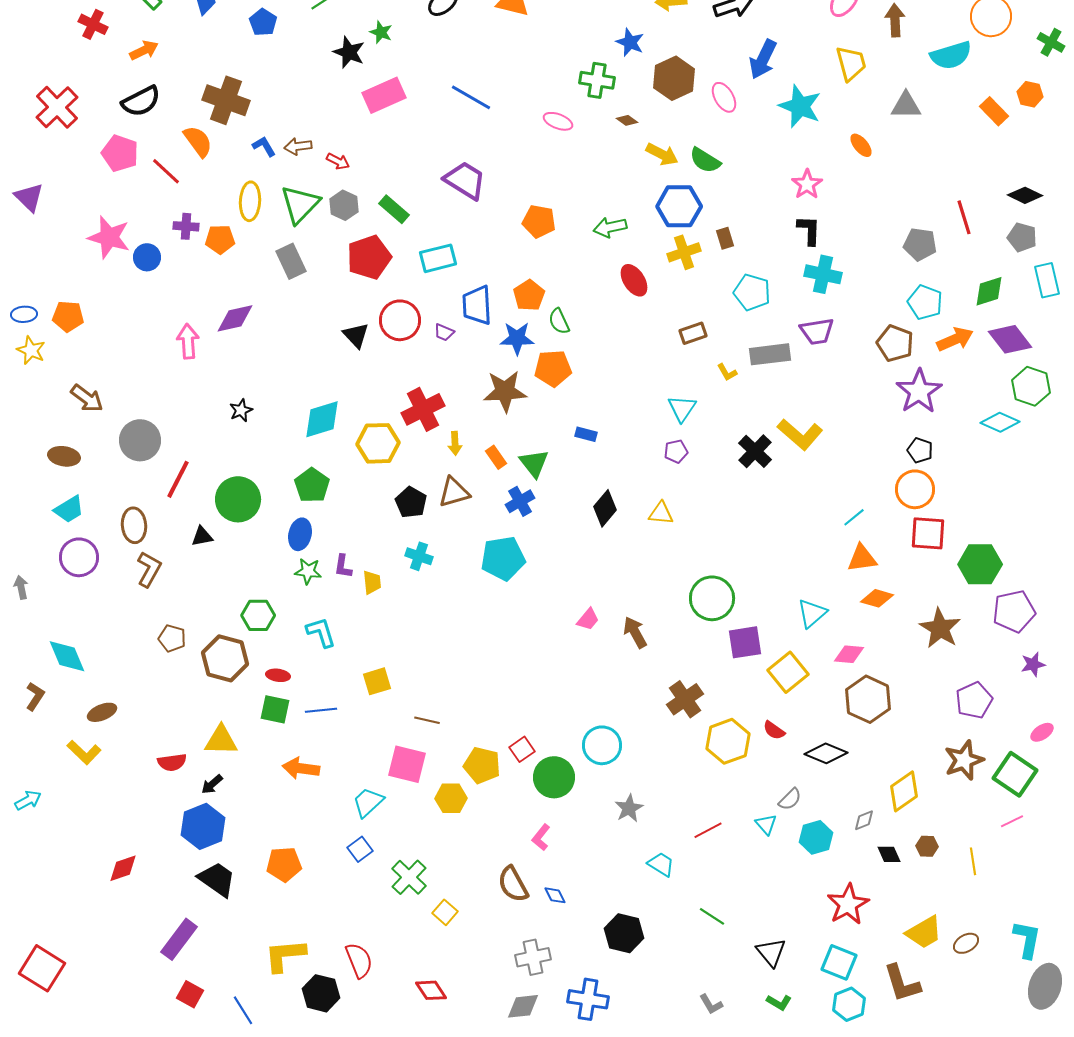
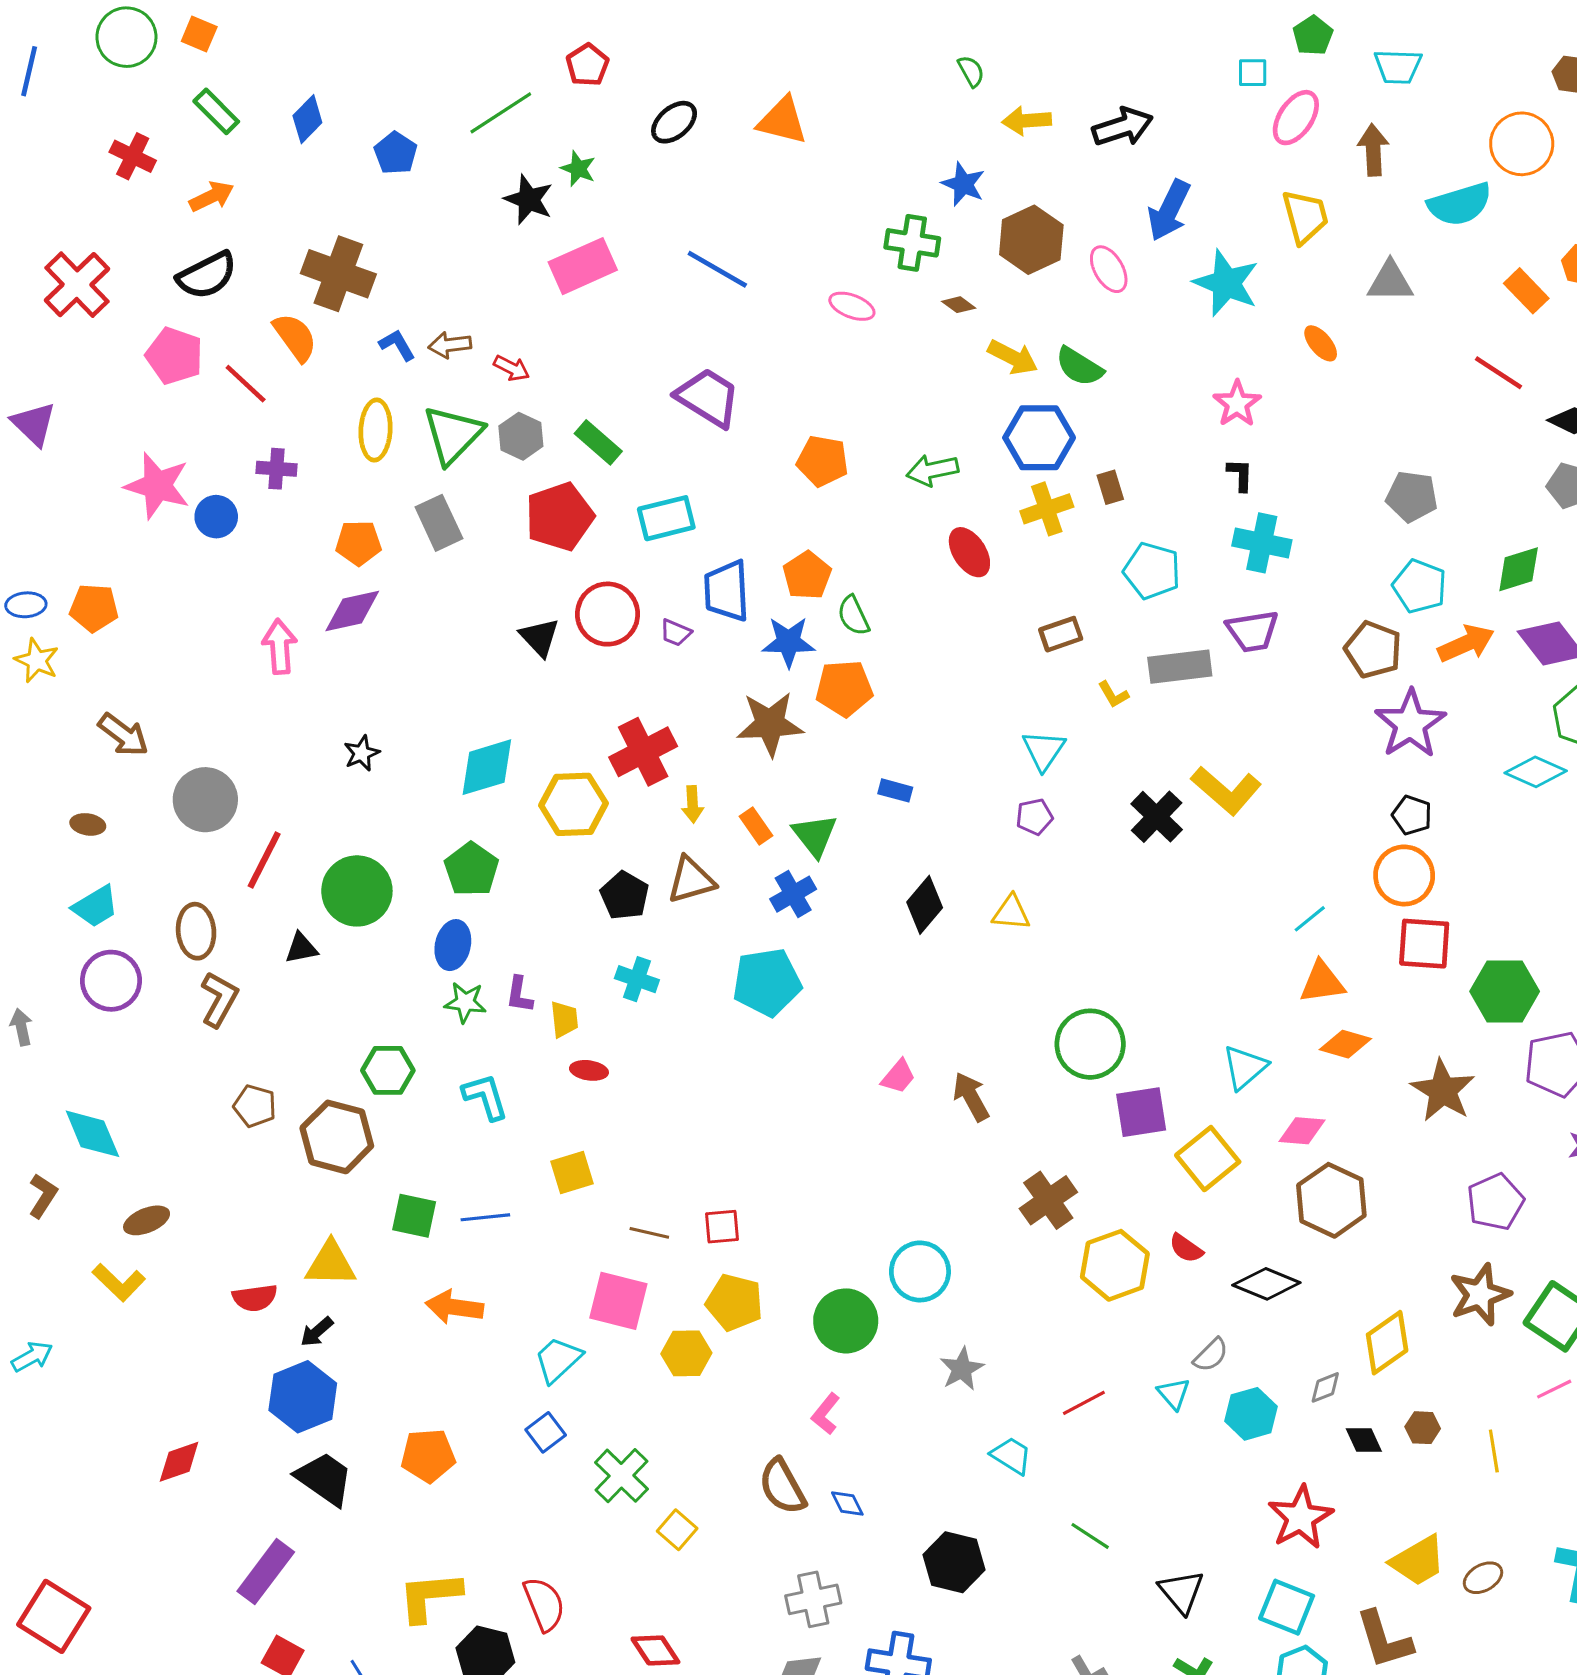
red line: (964, 217) -> (1498, 373), moved, turned -40
black L-shape: (809, 230) -> (1240, 475), size x0.7
orange pentagon: (220, 239) -> (358, 543), moved
brown ellipse: (64, 456) -> (88, 824), size x0.7
red ellipse: (278, 675) -> (589, 1070), moved
red square: (522, 749) -> (722, 1227), moved, turned 30

